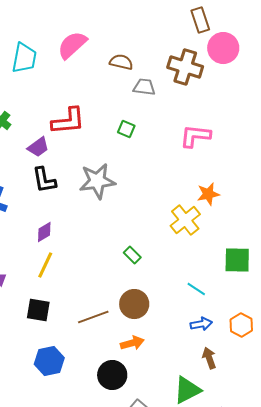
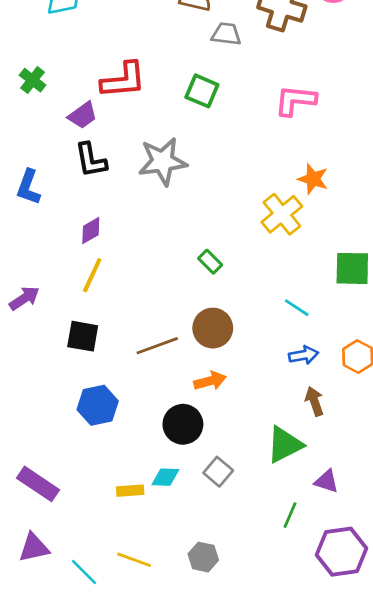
green square: (126, 129) -> (202, 91), size x1.4
orange star: (208, 194) -> (313, 179), turned 30

